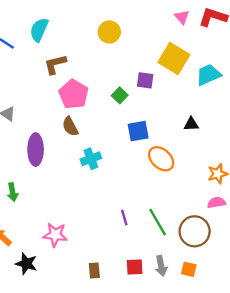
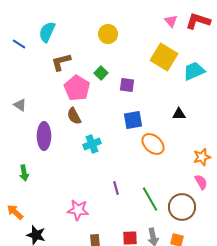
purple square: (145, 80) -> (127, 85), moved
green square: (120, 95) -> (101, 73), moved
pink semicircle: (216, 203) -> (201, 182), turned 70
purple line: (124, 217) -> (116, 188), moved
pink star: (55, 235) -> (78, 210), moved

